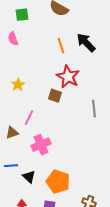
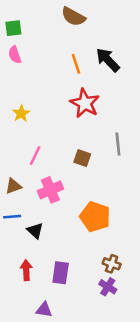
green square: (22, 15) -> (13, 28), moved
brown square: (55, 96) -> (82, 158), moved
brown triangle: (12, 133) -> (13, 186), moved
orange pentagon: (58, 182) -> (95, 217), moved

